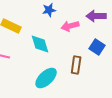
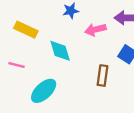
cyan ellipse: (46, 78) -> (44, 91), moved

